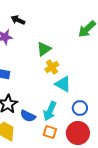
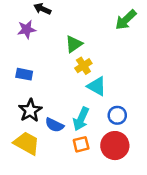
orange square: (50, 132) -> (81, 144), turned -32

